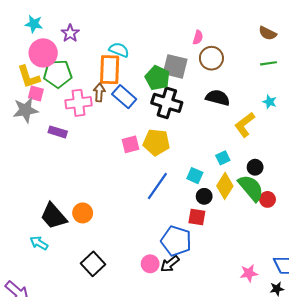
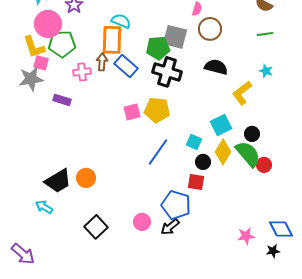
green pentagon: (157, 78) -> (158, 48), turned -30
pink cross: (78, 103) -> (82, 72), size x0.7
cyan square: (223, 158) -> (221, 125), size x1.5
black trapezoid: (54, 216) -> (58, 181), turned -80
pink circle: (150, 264) -> (142, 222), moved

